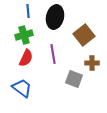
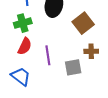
purple line: (53, 54) -> (48, 55), moved
gray square: (74, 79) -> (73, 67), turned -30

